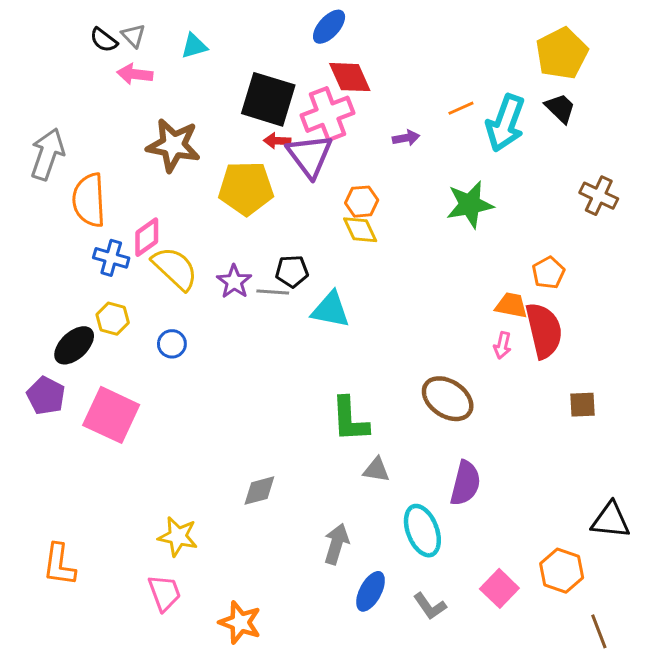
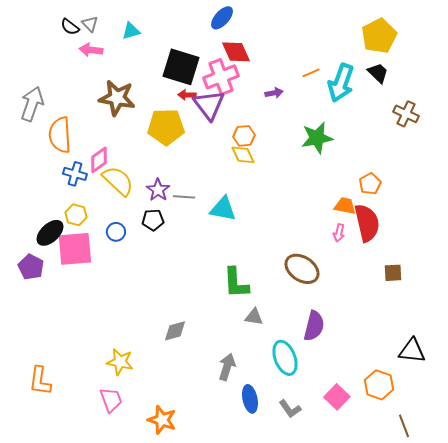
brown cross: (599, 196) -> (406, 114), moved
black pentagon: (292, 271) -> (153, 220), moved
pink square: (111, 415) -> (75, 249), moved, turned -30
blue ellipse: (371, 591) -> (250, 399), turned -40

